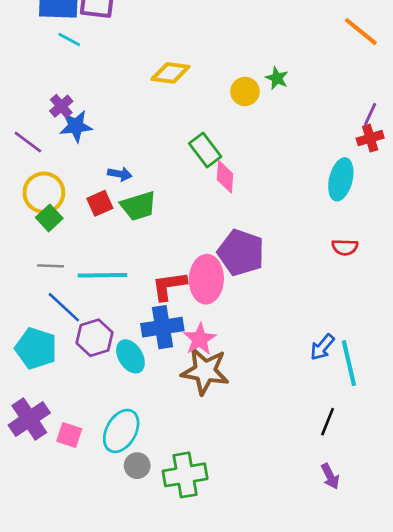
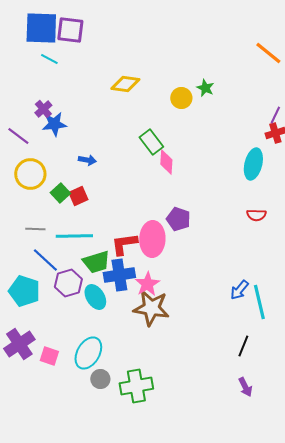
red square: (100, 203) -> (78, 196), moved
green trapezoid: (138, 206) -> (96, 262), moved
green square: (49, 218) -> (60, 193), moved
purple pentagon: (241, 253) -> (178, 219), size x0.7

